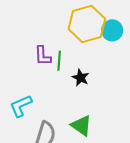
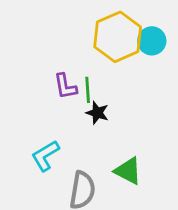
black star: (81, 78) -> (97, 113), moved

